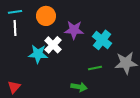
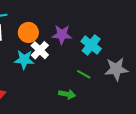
orange circle: (46, 16) -> (28, 32), moved
green line: (95, 68) -> (84, 74), turned 40

